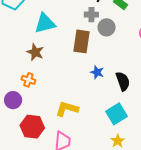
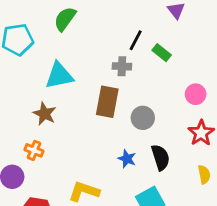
gray circle: (107, 27) -> (143, 118), moved
blue star: (97, 72) -> (127, 159), moved

